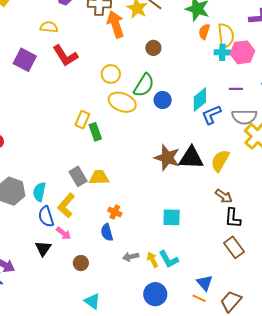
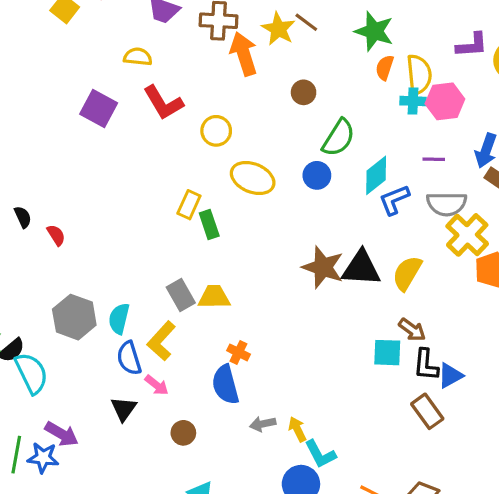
yellow circle: (111, 74) -> (216, 131), moved
green semicircle: (144, 85) -> (339, 138), moved
cyan square: (172, 217) -> (387, 353), moved
blue semicircle: (107, 232) -> (225, 385), size x1.4
cyan L-shape: (169, 259) -> (320, 454), moved
blue triangle: (205, 283) -> (450, 375), moved, turned 42

